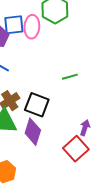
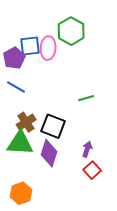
purple arrow: (85, 128) -> (87, 149), moved
red square: (76, 149) -> (92, 170), size x0.7

